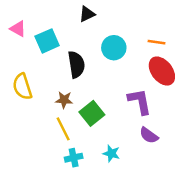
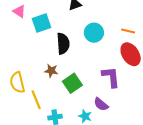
yellow semicircle: (22, 87) -> (17, 82), moved
yellow line: (63, 129) -> (36, 100), moved
purple semicircle: (149, 135) -> (101, 104), moved

